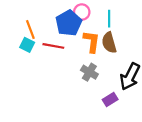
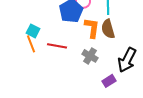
orange line: (30, 30) -> (31, 44), moved
red line: (53, 46) -> (57, 46), moved

